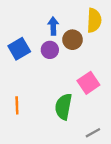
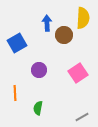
purple circle: (50, 50) -> (39, 70), moved
green semicircle: (63, 107) -> (38, 108), moved, size x0.6

